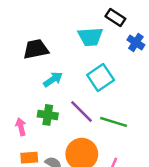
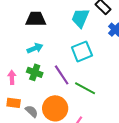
cyan trapezoid: (90, 37) -> (80, 18), turned 105
cyan arrow: (53, 79) -> (35, 48), moved

